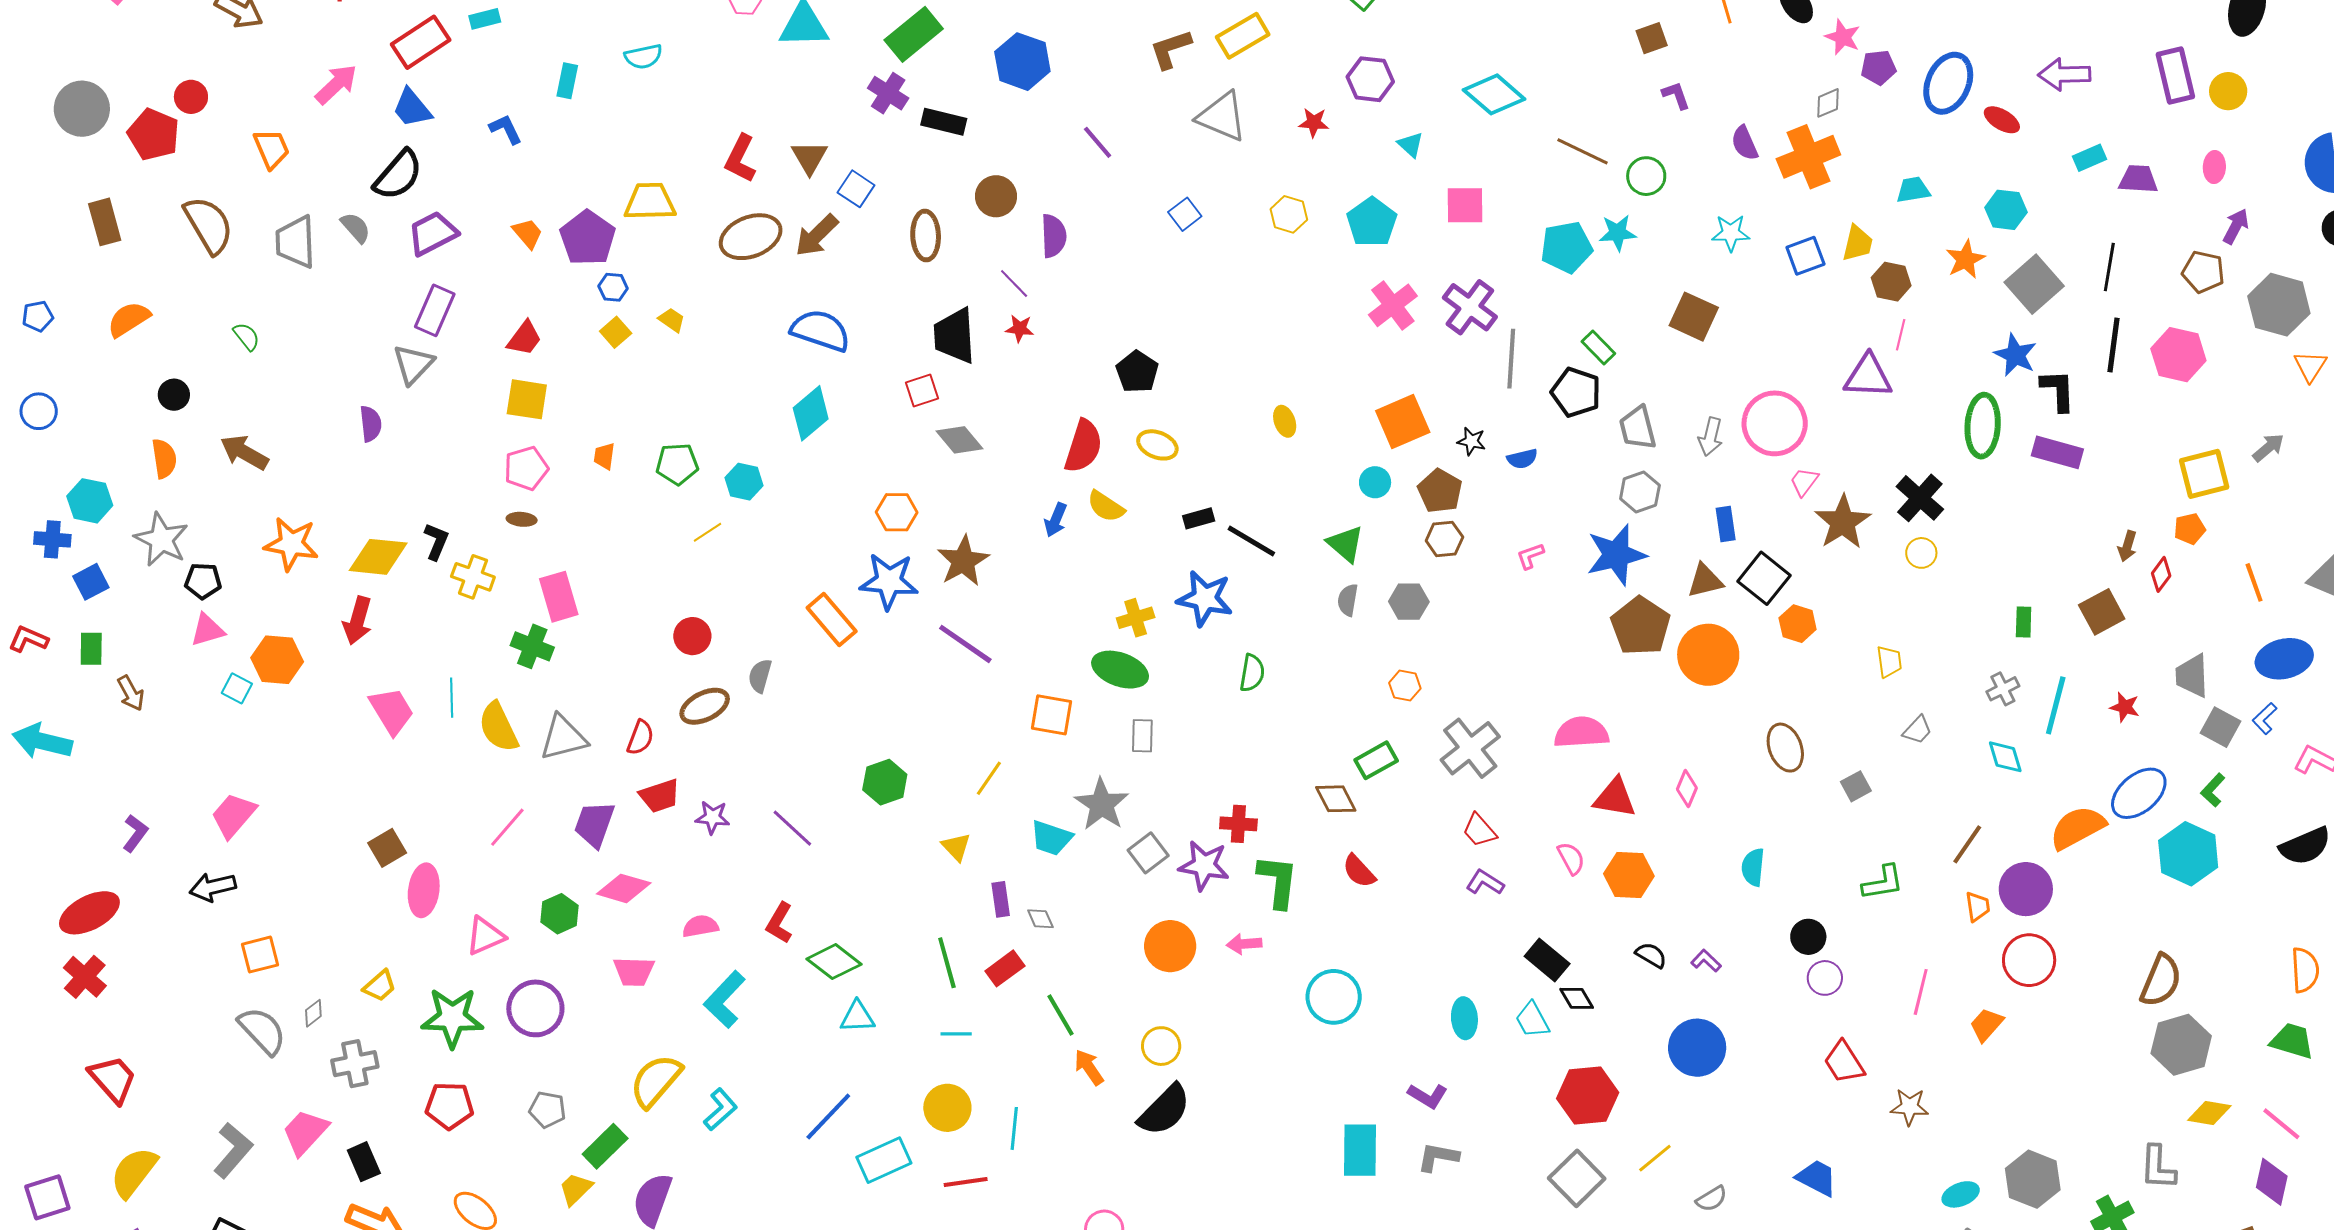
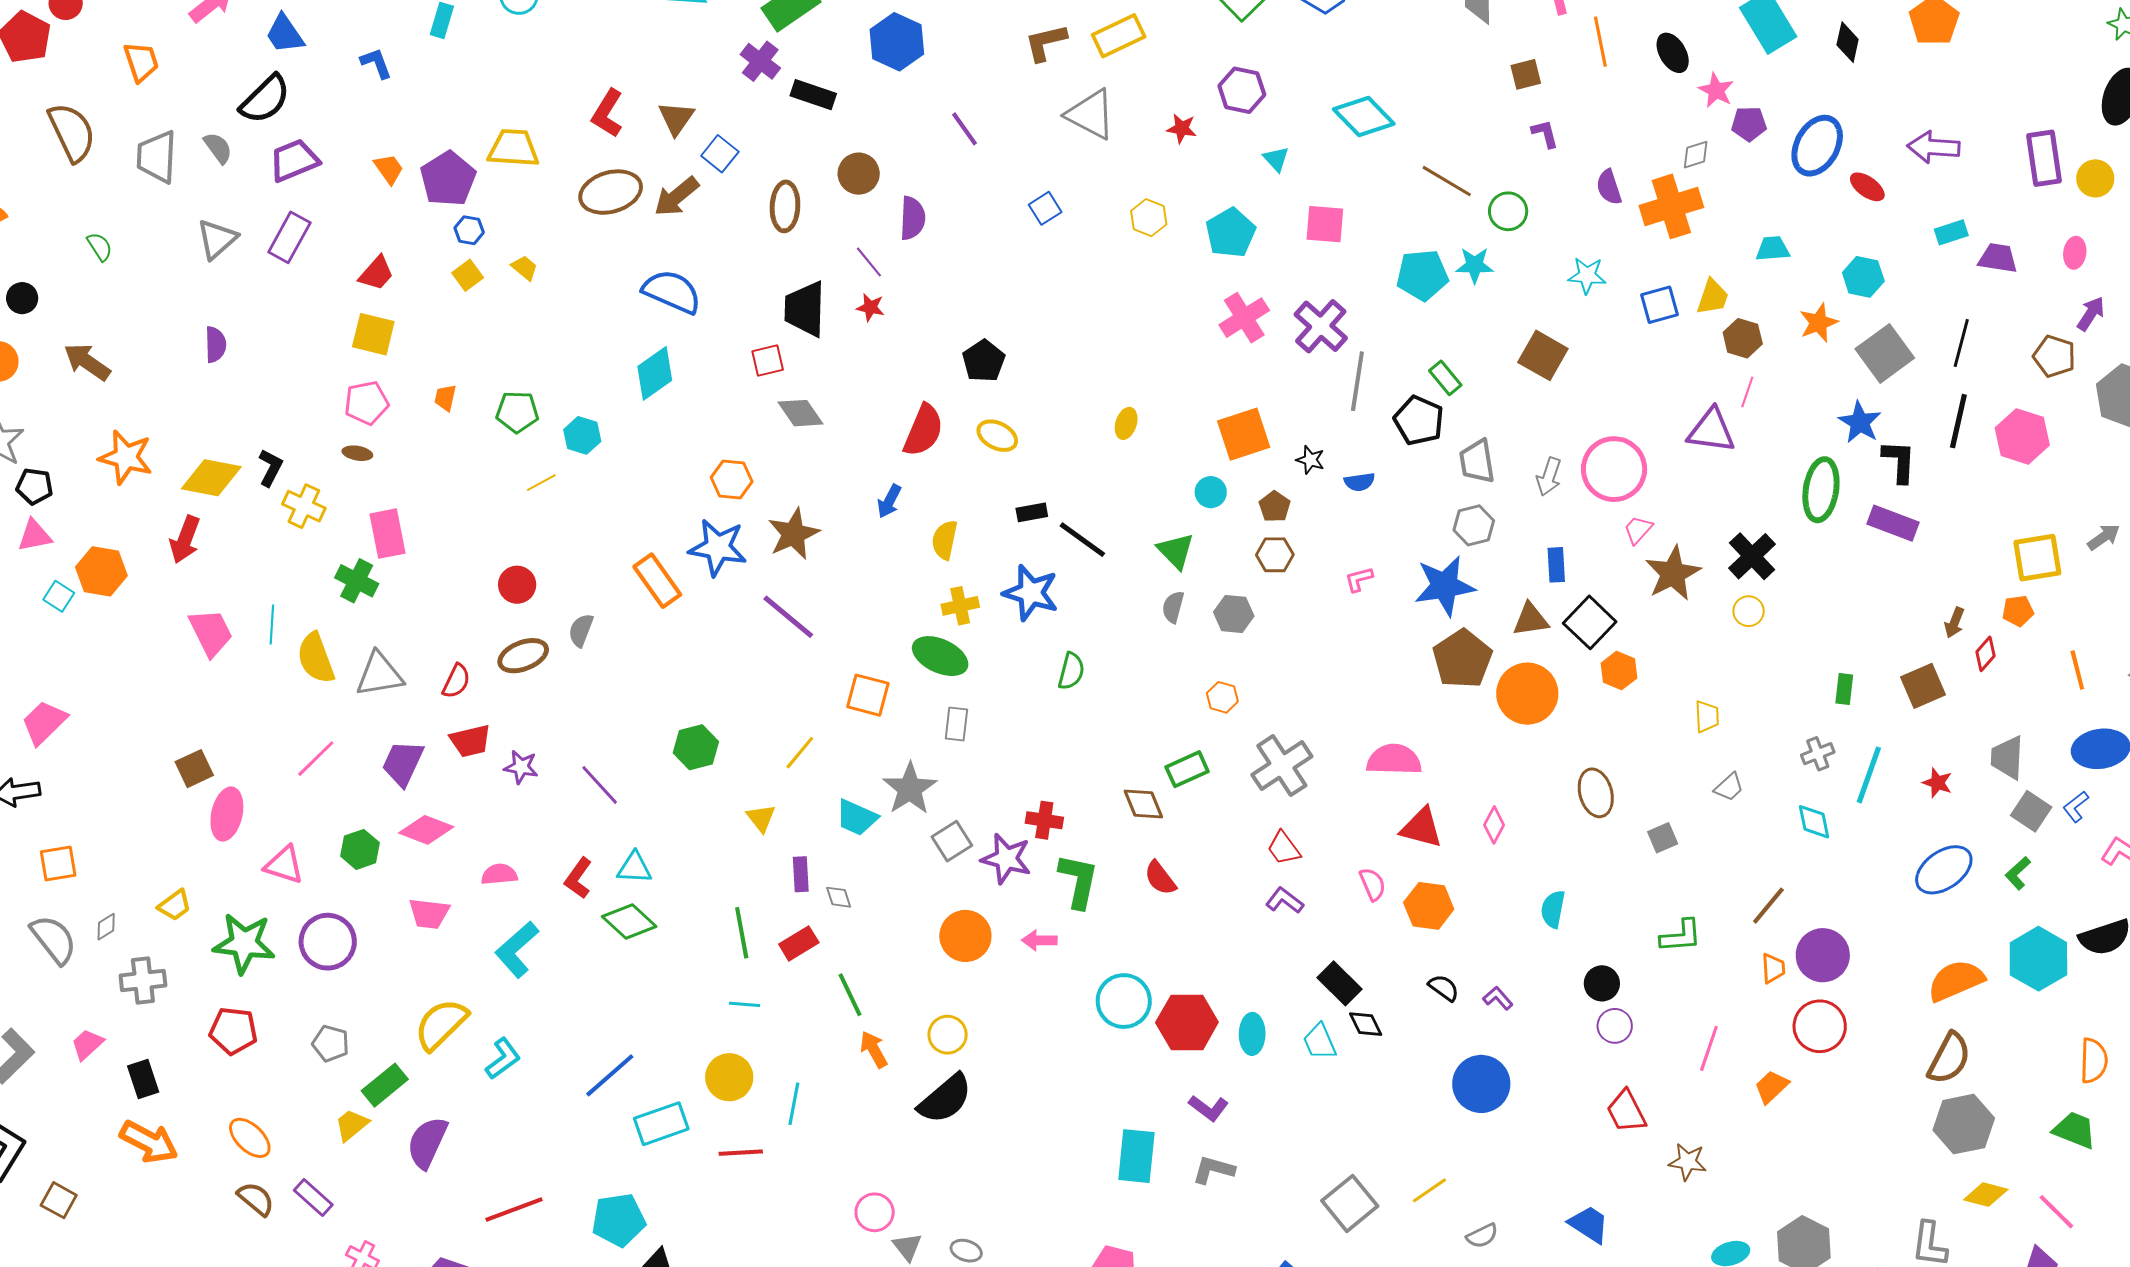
gray triangle: (413, 364) -> (217, 239), moved
yellow ellipse: (1285, 421) -> (1126, 423), turned 32
brown pentagon: (1440, 491) -> (1275, 507), size x0.7
yellow semicircle: (1106, 506) -> (945, 540), moved, turned 63
orange semicircle: (2077, 828) -> (1956, 981), moved
cyan hexagon: (2188, 854) -> (2038, 959), moved
pink triangle: (485, 936) -> (284, 865), turned 36
cyan triangle: (857, 1017) -> (635, 868), moved
red hexagon: (1588, 1096) -> (1187, 1022), moved
pink trapezoid: (305, 1132) -> (87, 1044), size x0.7

